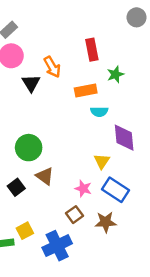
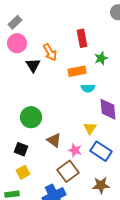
brown triangle: (45, 176) -> (54, 140), moved
black square: (16, 187) -> (21, 149), turned -32
brown square: (75, 215) -> (68, 171), size x1.5
brown star: (106, 222) -> (101, 185), moved
yellow square: (25, 231) -> (23, 172), moved

